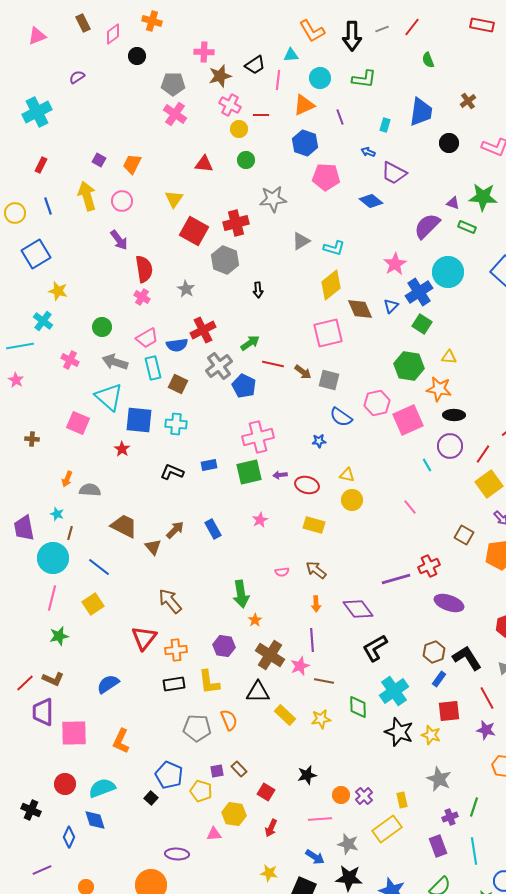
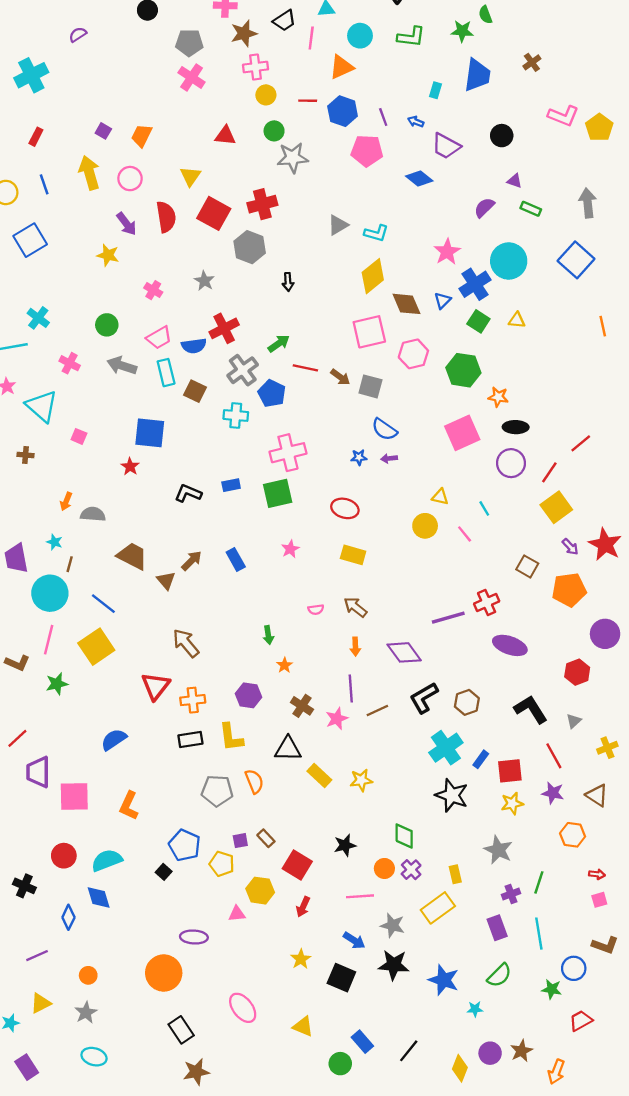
pink cross: (230, 105) -> (255, 67), turned -35
red line: (261, 115) -> (308, 101), moved
purple line: (340, 117) -> (383, 117), moved
black circle: (449, 143) -> (502, 136), moved
green star: (483, 197) -> (462, 31), moved, size x0.7
gray star: (273, 199) -> (293, 158), moved
purple semicircle: (427, 226) -> (484, 208), size x0.7
red semicircle: (144, 269) -> (166, 217), moved
yellow star: (58, 291) -> (108, 255), moved
yellow triangle: (449, 357) -> (517, 320), moved
orange star: (439, 389) -> (498, 397), size x0.7
cyan triangle: (109, 397) -> (42, 406), moved
pink hexagon: (377, 403) -> (413, 354), moved
pink square: (78, 423) -> (79, 436), size x0.6
cyan cross: (176, 424) -> (236, 415), moved
cyan line: (427, 465) -> (484, 508), moved
purple arrow: (280, 475) -> (389, 458), moved
yellow triangle: (347, 475) -> (440, 497), moved
yellow circle: (352, 500) -> (425, 526), moved
green arrow: (241, 594) -> (268, 635), size x0.6
yellow square: (93, 604) -> (96, 647), size x1.4
brown hexagon: (434, 652) -> (467, 702), moved
brown cross: (270, 655) -> (302, 706), size x0.7
brown L-shape: (53, 679) -> (17, 663), moved
blue rectangle: (439, 679) -> (481, 759), moved
brown line: (324, 681) -> (377, 711), moved, turned -36
green diamond: (358, 707) -> (404, 836), moved
yellow star: (431, 735) -> (512, 803), moved, turned -30
red square: (266, 792) -> (297, 865), size x1.4
yellow star: (269, 873) -> (301, 959), turned 30

